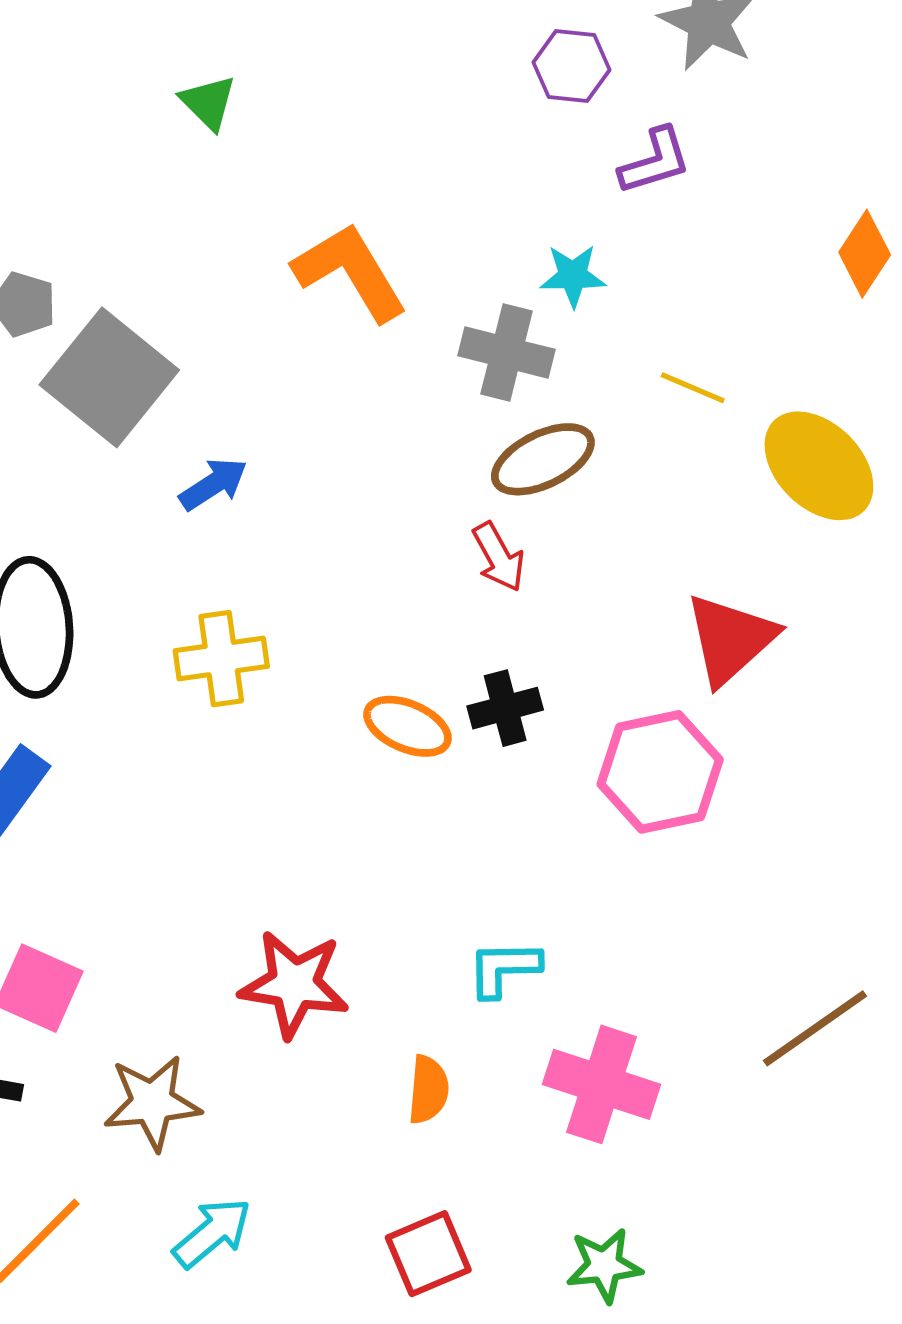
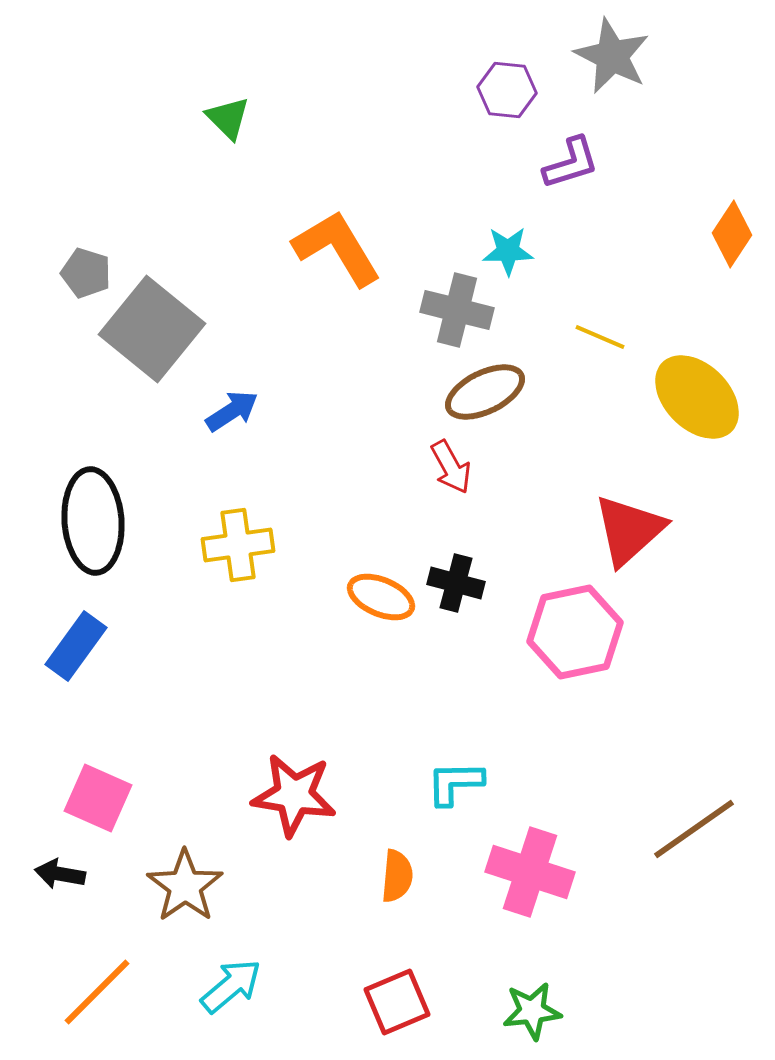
black cross: (505, 708) -> (456, 583), turned 30
brown star: (152, 1103) -> (185, 886), turned -30

